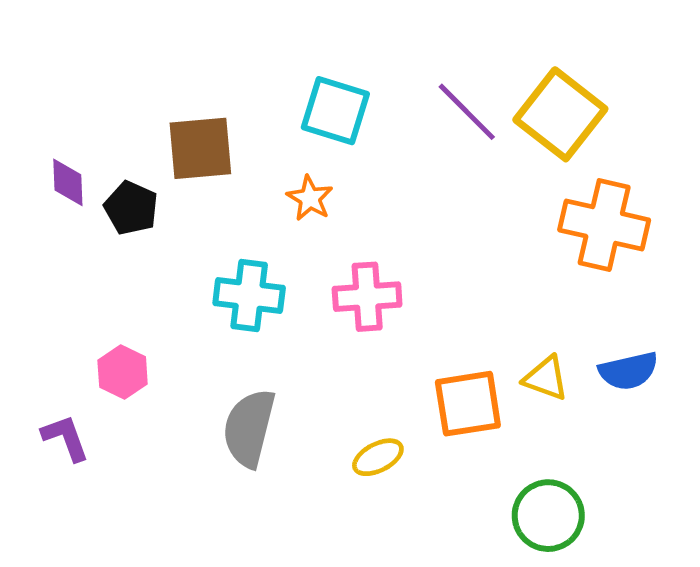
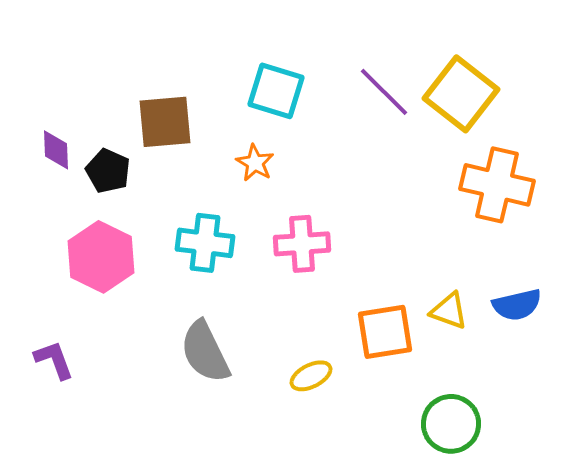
pink hexagon: (123, 372) -> (101, 257), moved, size x1.6
gray semicircle: (249, 428) -> (205, 352), turned -40

